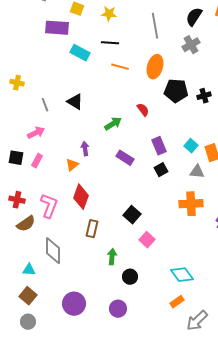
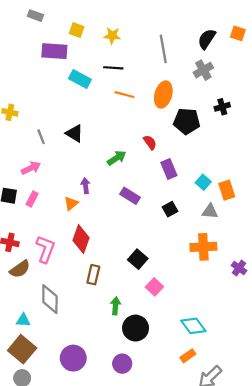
black cross: (204, 96) -> (222, 107), moved
purple rectangle: (159, 146) -> (169, 169), moved
black circle: (130, 277) -> (136, 328), size x1.5
brown square: (28, 296) -> (22, 349), size x1.4

